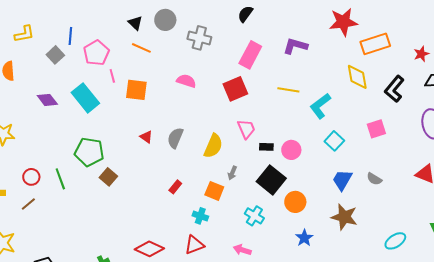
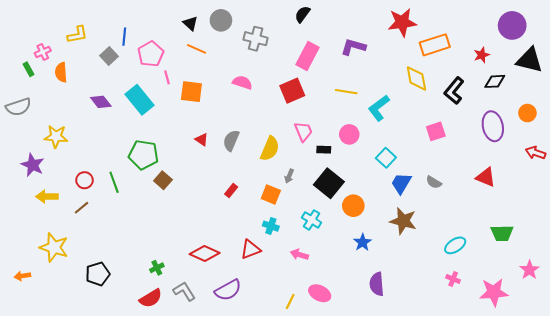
cyan square: (334, 141) -> (386, 158), moved
pink circle: (291, 150) -> (349, 134), moved
cyan cross: (200, 216) -> (271, 226), moved

